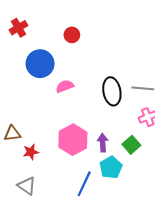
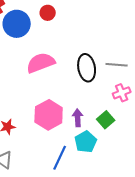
blue circle: (40, 64) -> (17, 24), moved
pink semicircle: (65, 86) -> (41, 63), size x1.6

